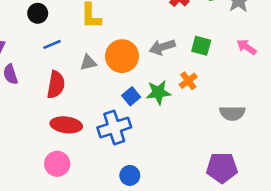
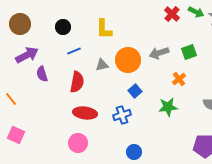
green square: (201, 46) -> (189, 52), turned -35
green star: (158, 92) -> (168, 107), moved
blue cross: (114, 127) -> (122, 115), size x0.7

